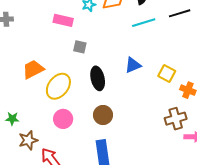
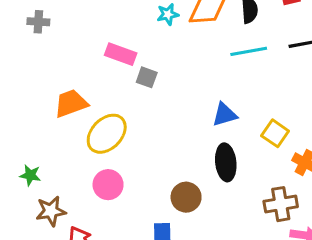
pink rectangle: (63, 20) -> (121, 54), moved
black ellipse: (98, 78) -> (226, 162), moved
brown circle: (103, 115) -> (186, 197), moved

